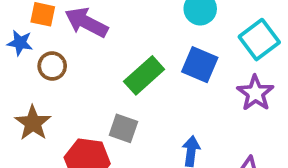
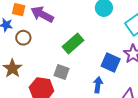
blue square: (200, 65) -> (111, 62), moved

